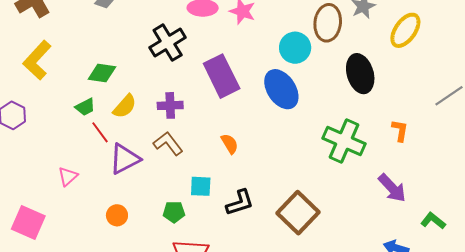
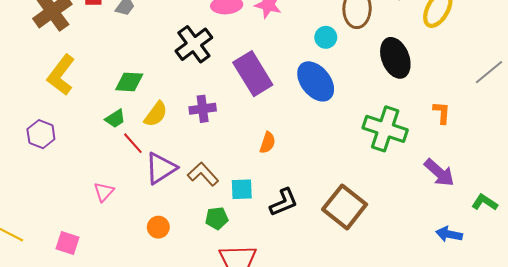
cyan circle: (295, 48) -> (326, 37), size x0.7
brown L-shape: (168, 144) -> (203, 174), moved
orange semicircle: (230, 144) -> (267, 143), turned 55
pink square: (28, 222) -> (68, 243), size x0.7

